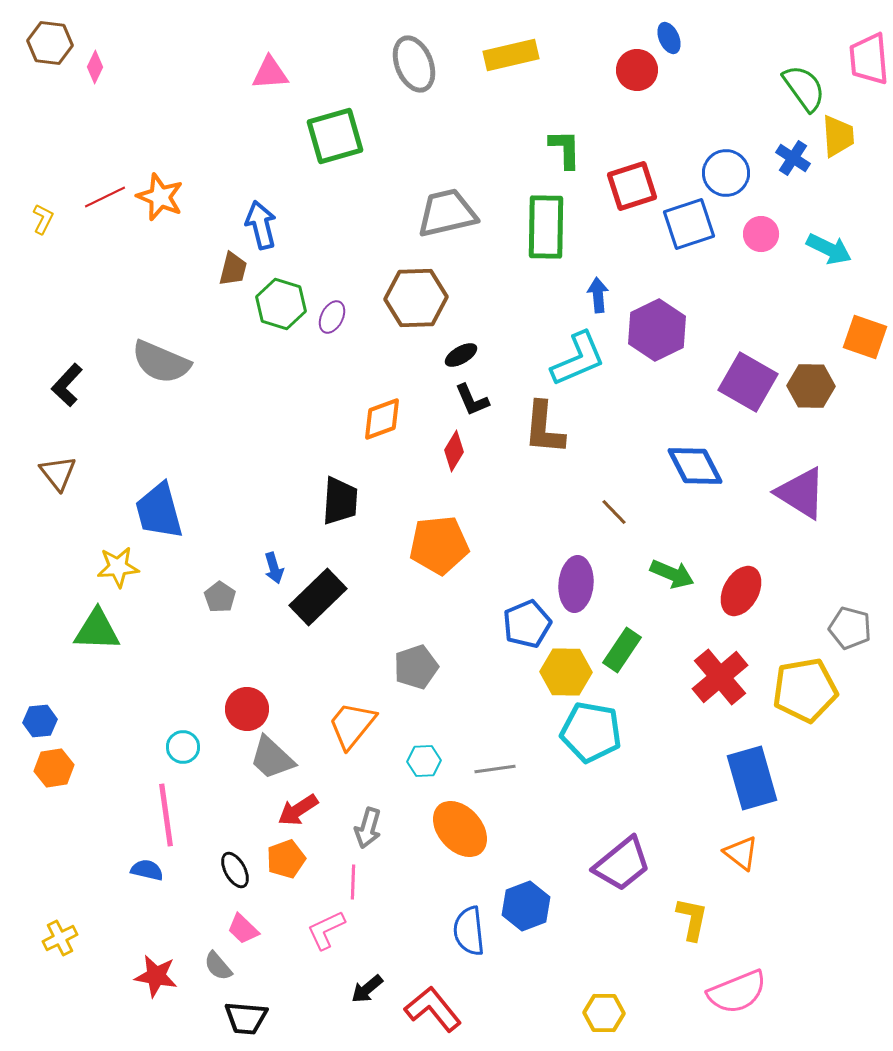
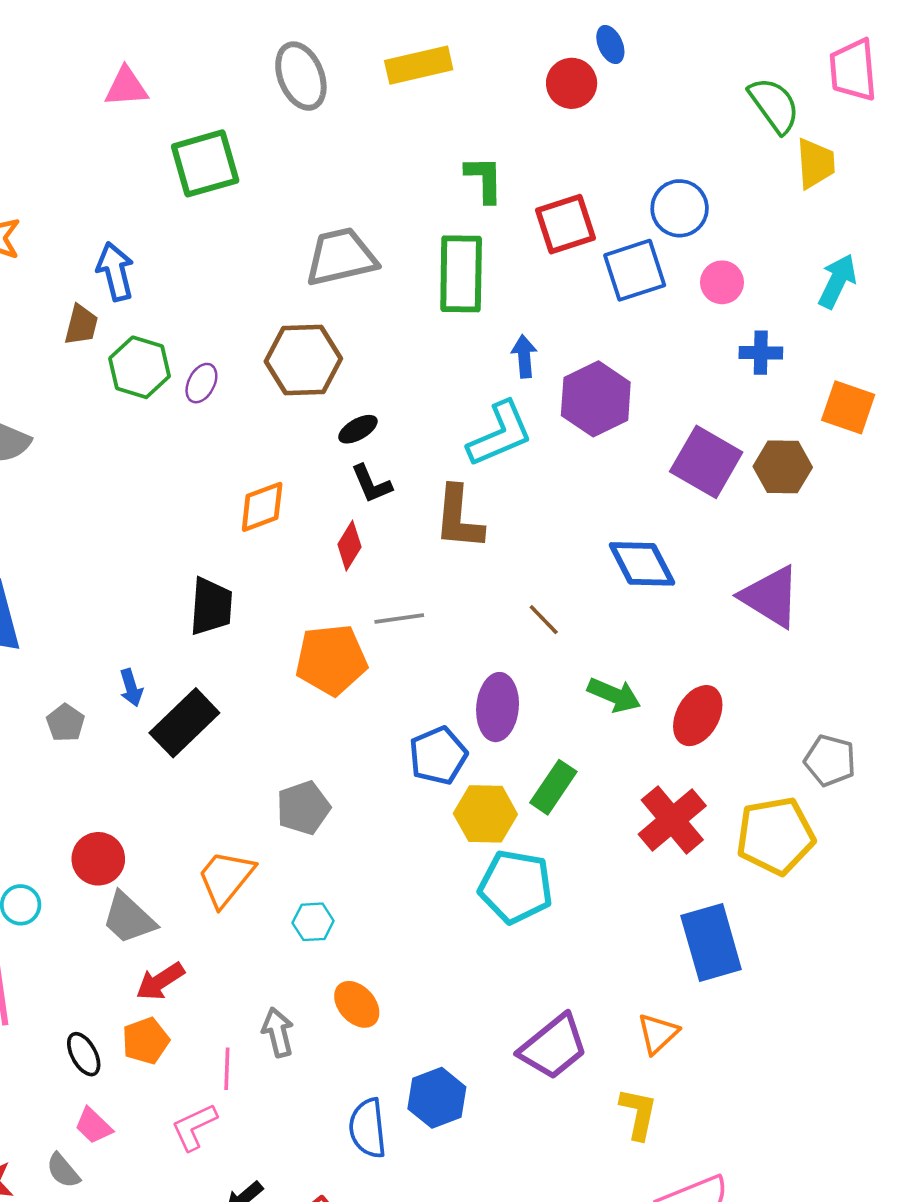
blue cross: (793, 158) -> (761, 353), moved, turned -32
cyan arrow: (829, 249) -> (837, 281), moved, turned -90
gray line: (495, 769) -> (399, 618), moved
gray arrow: (368, 828) -> (278, 1032), moved, turned 150
orange ellipse: (460, 829) -> (357, 1004), size x0.7
orange triangle: (741, 853) -> (658, 1034), moved, turned 39

